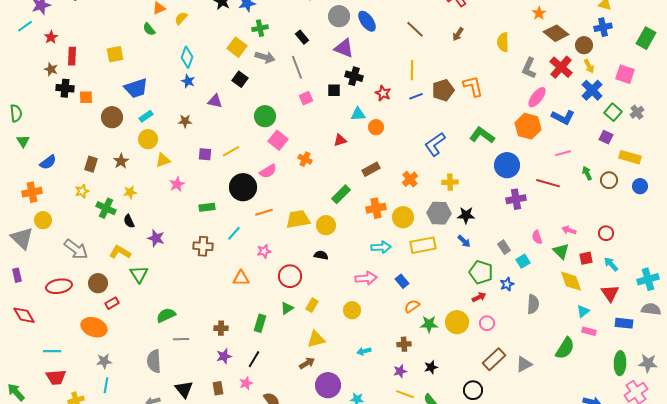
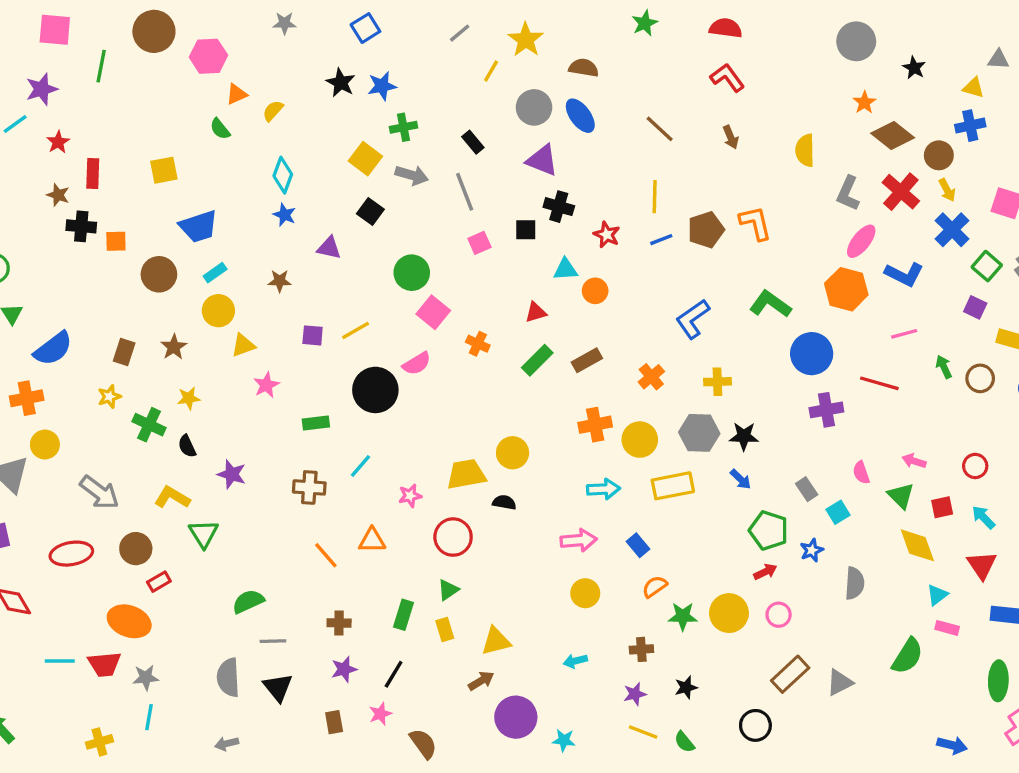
brown arrow: (458, 34) -> (731, 137), turned -56
blue semicircle: (48, 162) -> (53, 349), size x1.4
green rectangle: (341, 194) -> (537, 360), moved
orange line: (264, 212) -> (326, 555), moved, turned 66
yellow trapezoid: (298, 219) -> (466, 474), moved
yellow rectangle: (312, 305) -> (445, 630), moved, turned -48
yellow circle: (352, 310) -> (585, 593), moved
red trapezoid: (56, 377) -> (104, 664), moved
black triangle: (184, 389) -> (278, 687), moved

